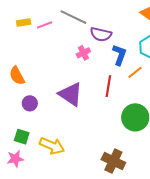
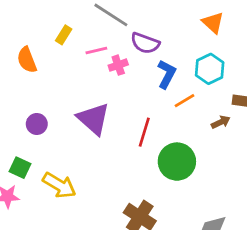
yellow rectangle: (24, 22) -> (64, 35), moved, turned -56
pink line: (45, 25) -> (96, 51), moved
orange semicircle: (17, 76) -> (27, 60), moved
red line: (108, 86) -> (144, 132), moved

